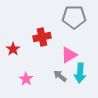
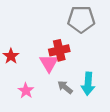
red cross: (42, 37) -> (59, 50), moved
pink triangle: (69, 55) -> (49, 63), moved, turned -30

